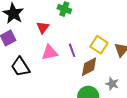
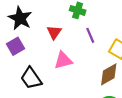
purple line: (72, 50) -> (90, 35), moved

